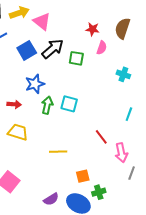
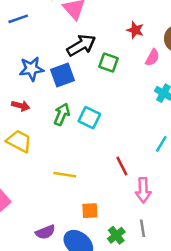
pink semicircle: (102, 48) -> (152, 58), moved
blue square: (27, 50) -> (62, 75), moved
blue star: (35, 84) -> (31, 69), moved
gray line: (132, 173) -> (143, 228), moved, turned -40
green cross: (99, 192) -> (116, 235), moved, turned -32

